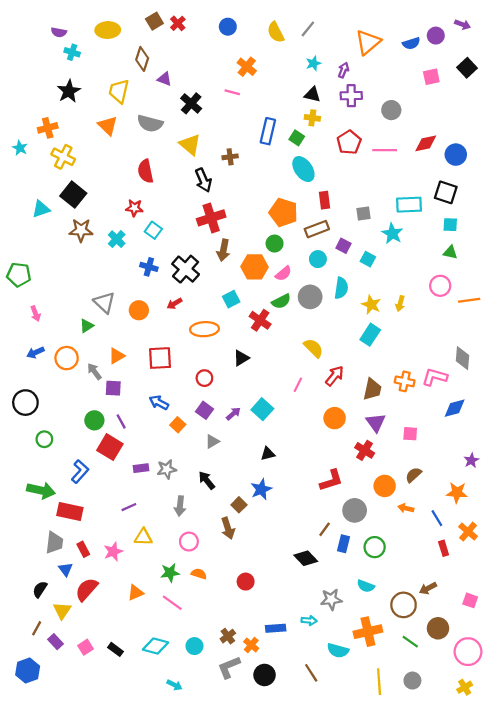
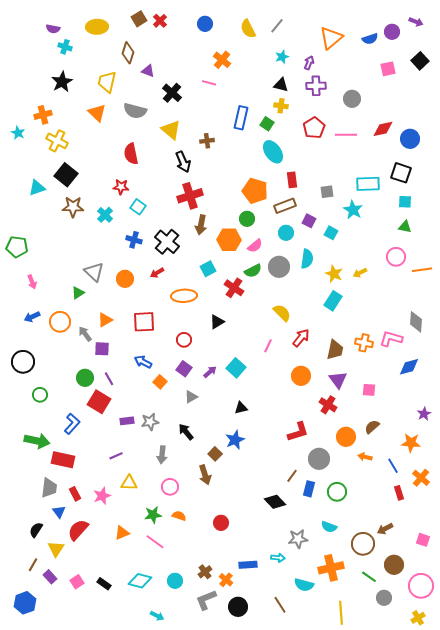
yellow arrow: (400, 304) -> (360, 273), turned 48
gray circle: (412, 681) -> (384, 598), moved

